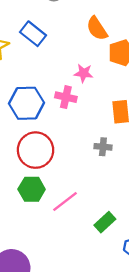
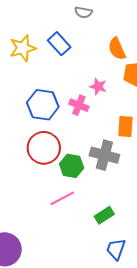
gray cross: (103, 147) -> (104, 155), size x1.8
green hexagon: (32, 189) -> (72, 166), moved
green rectangle: (105, 222) -> (104, 215), moved

